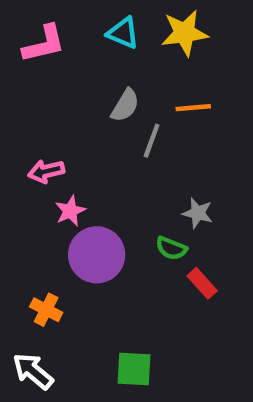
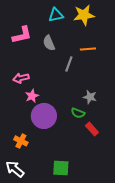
cyan triangle: (123, 33) -> (56, 15), turned -35
pink L-shape: (44, 44) -> (22, 35), moved
gray semicircle: (125, 105) -> (49, 43), moved, turned 126

